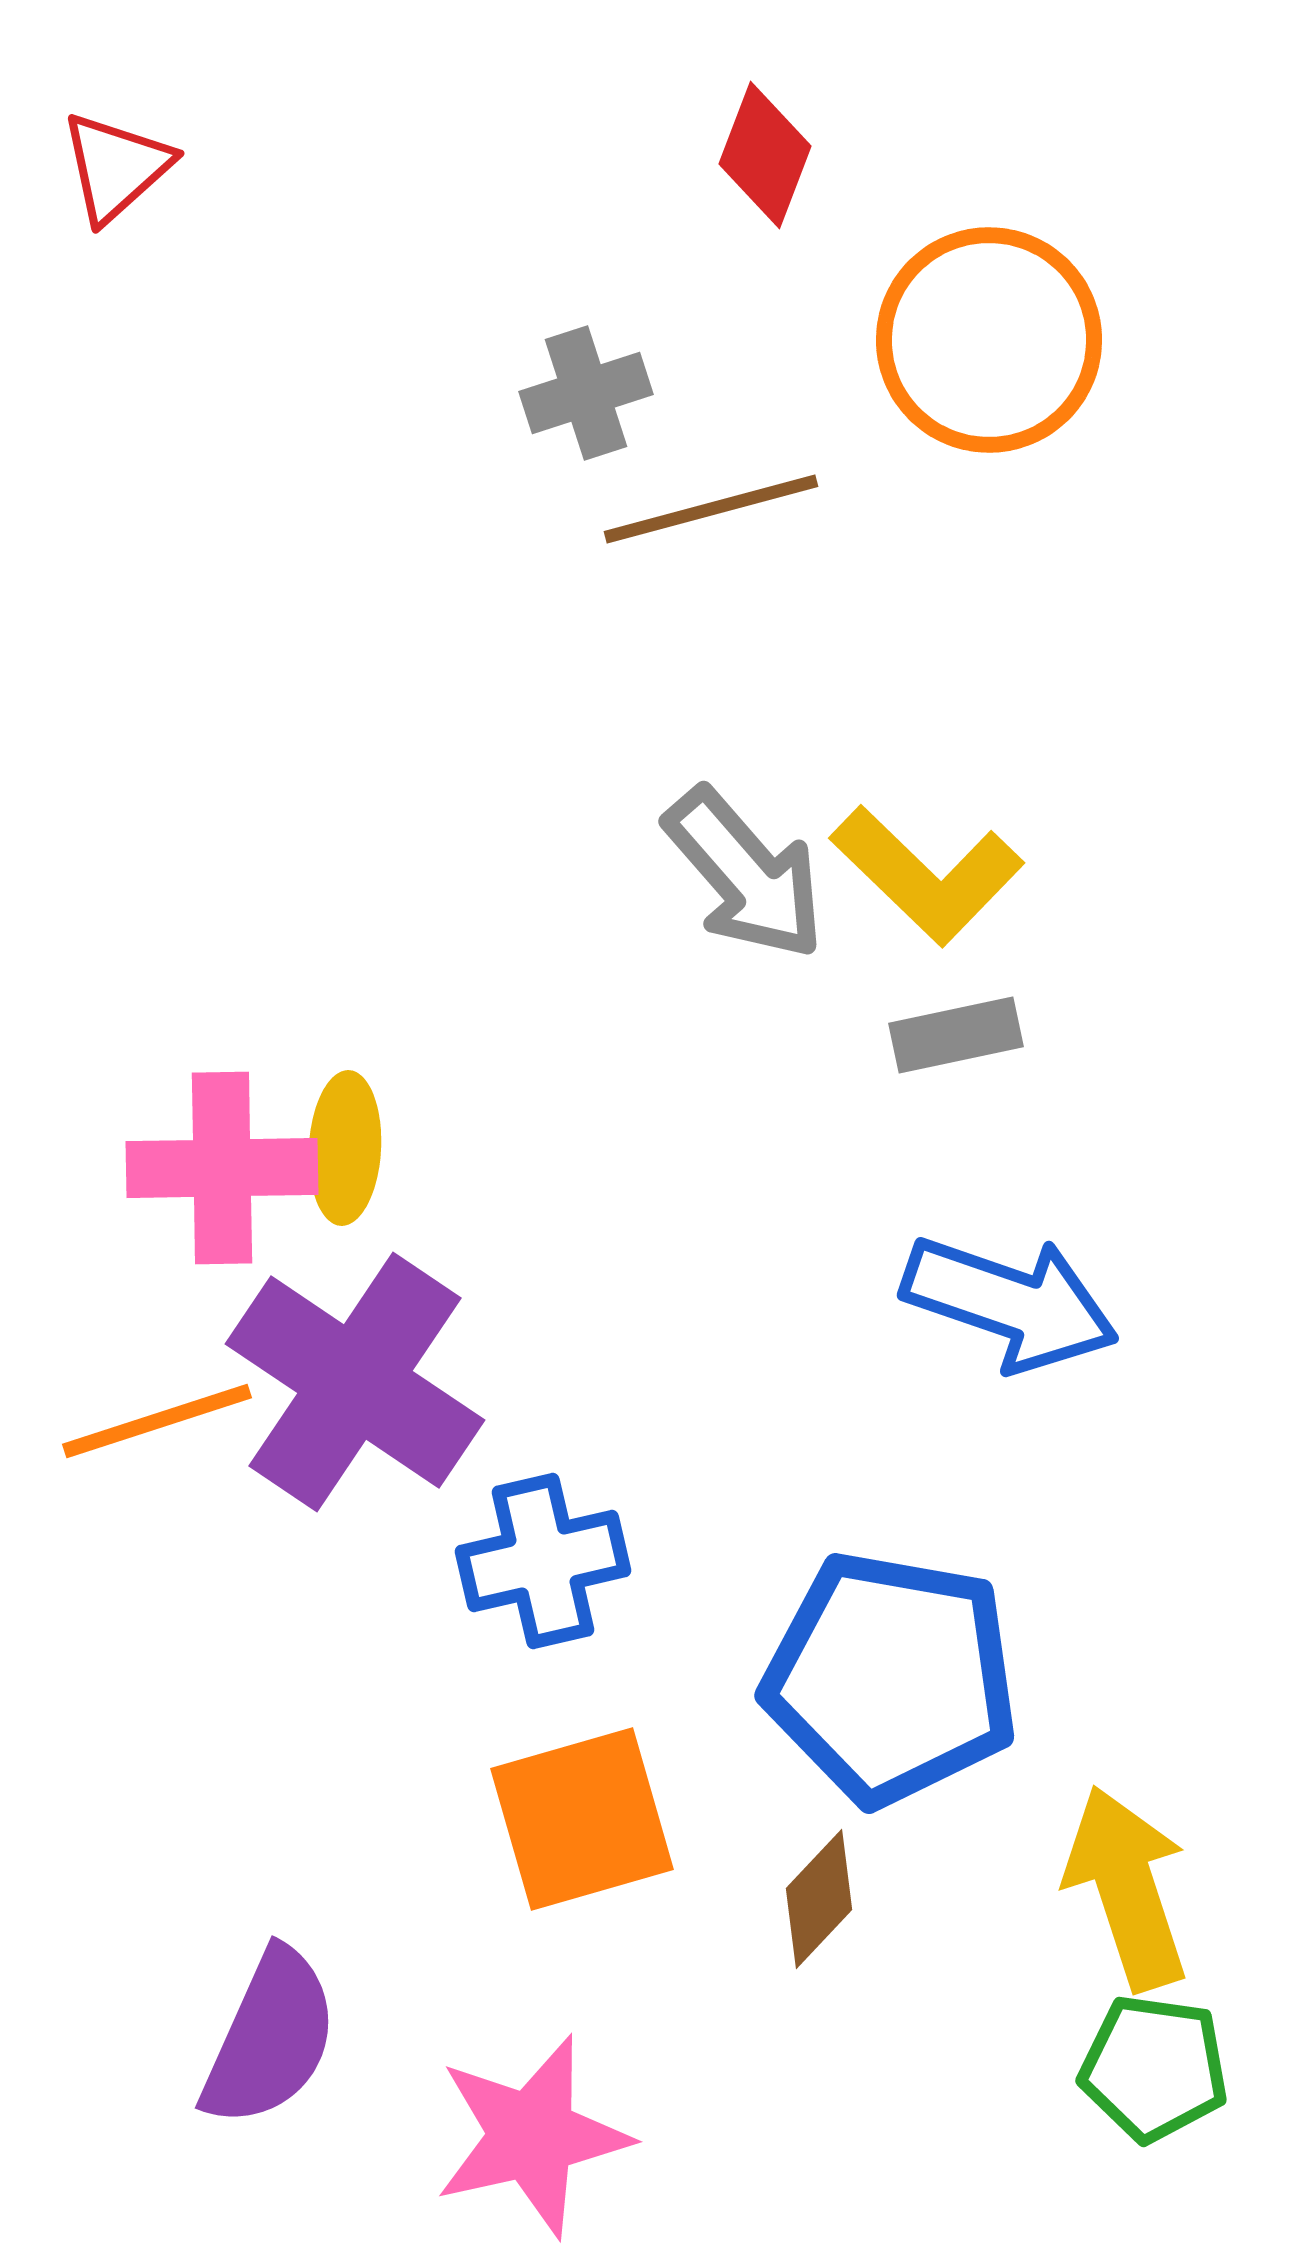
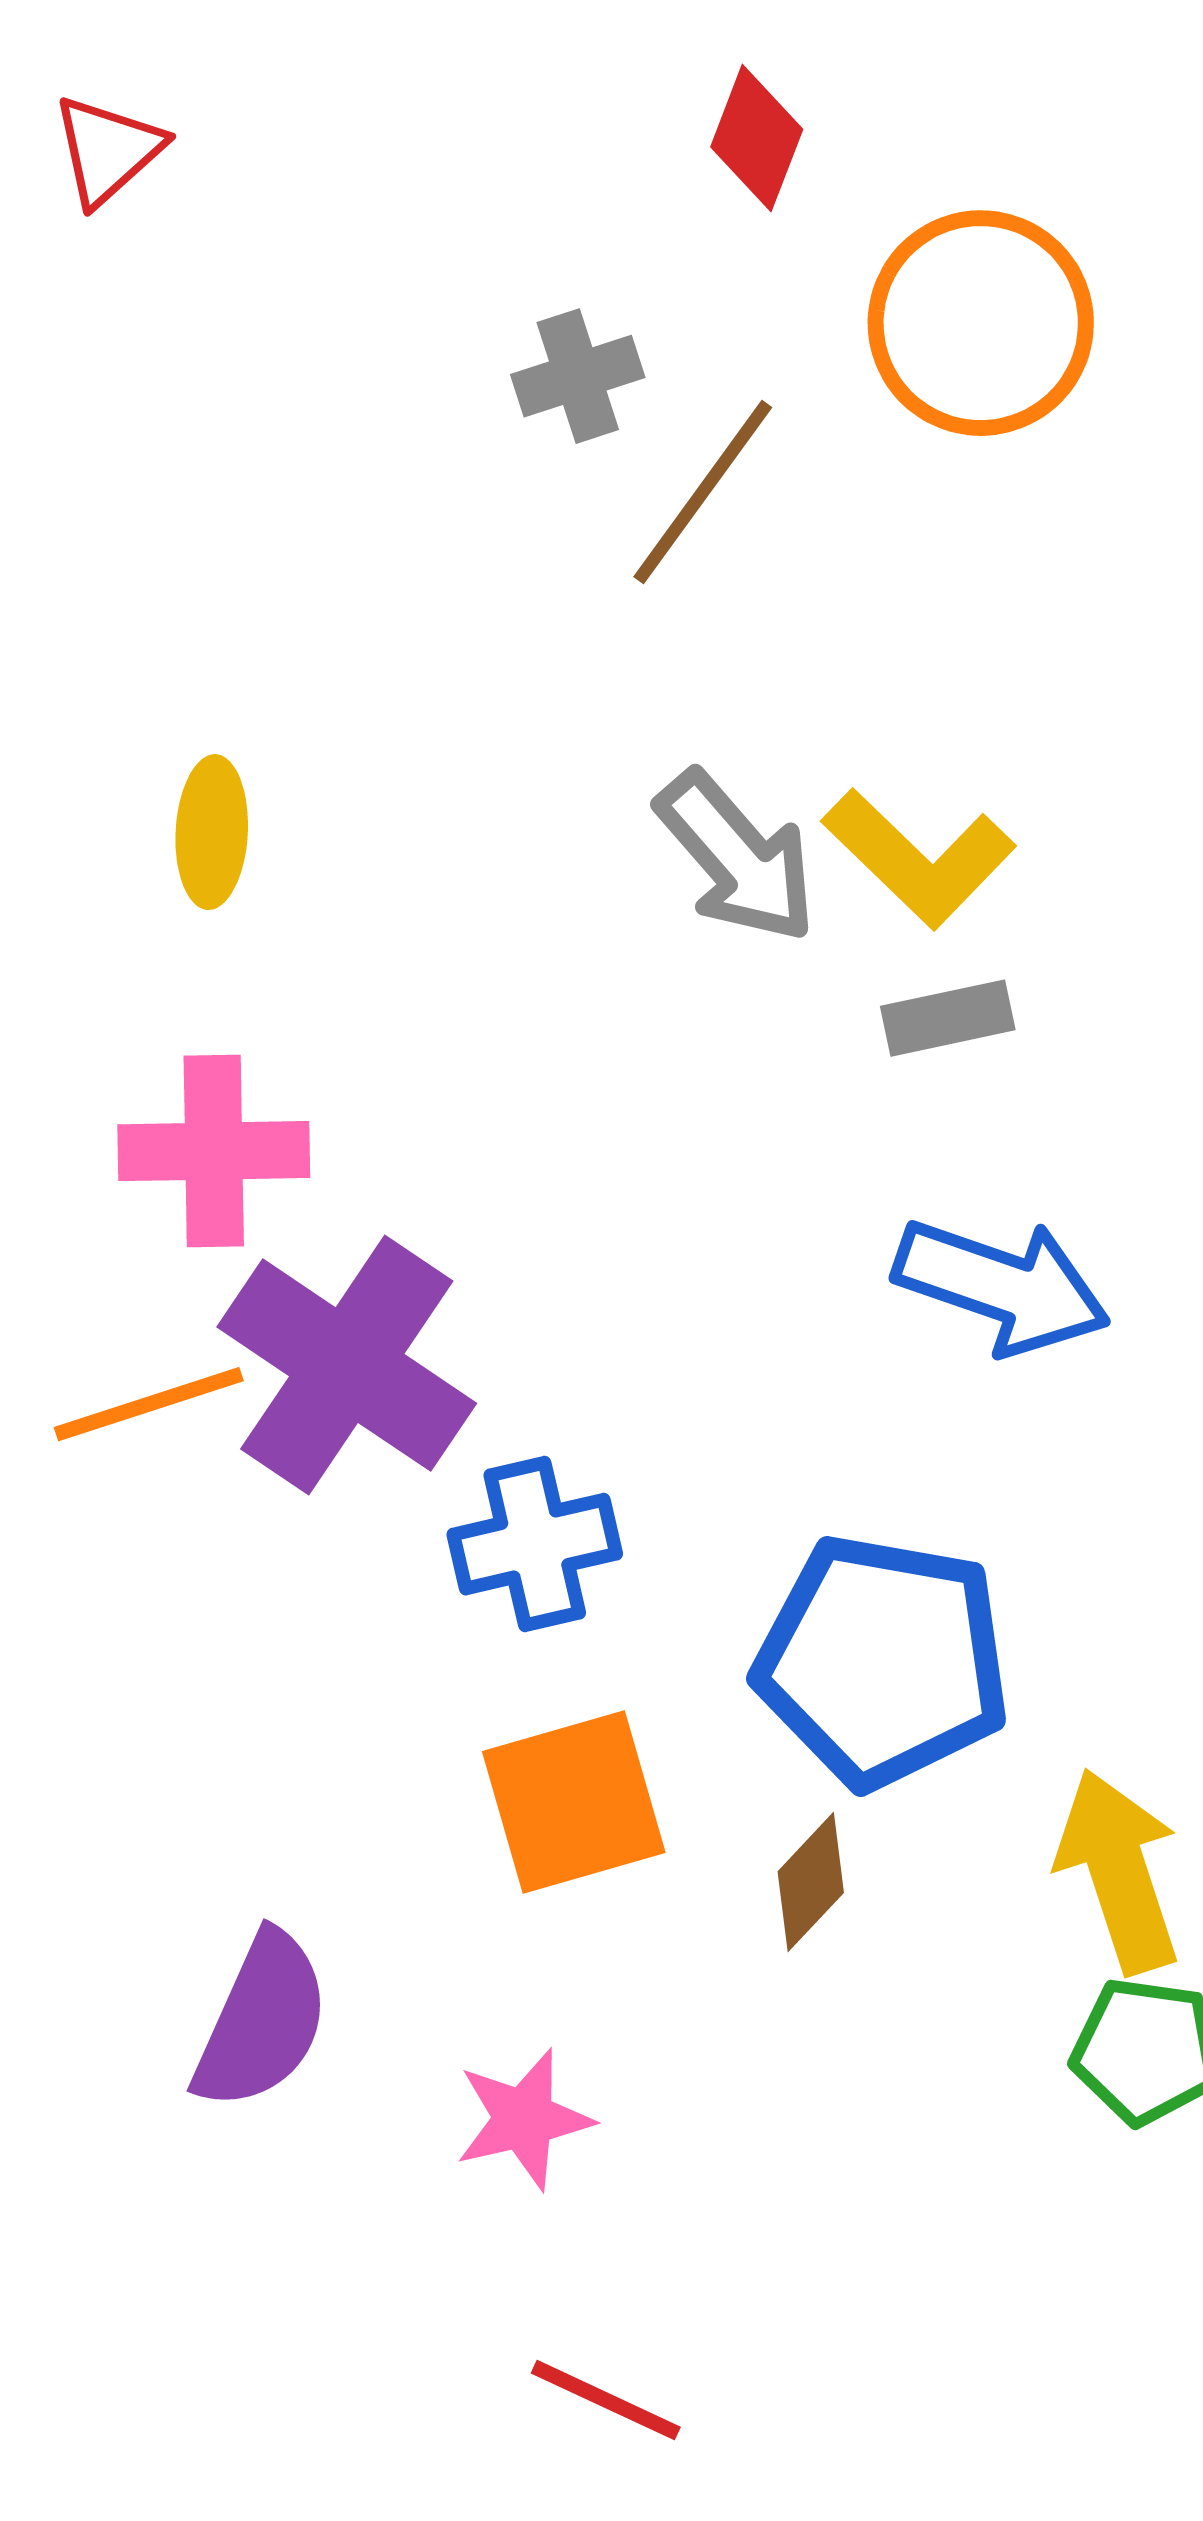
brown line: (711, 509) -> (703, 492), turned -39
yellow ellipse: (345, 1148) -> (212, 832), moved
pink star: (532, 2136) -> (524, 2119), size x0.7

